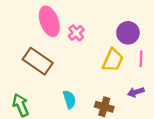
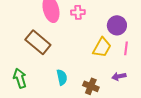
pink cross: (76, 33) -> (78, 12), moved, turned 32

